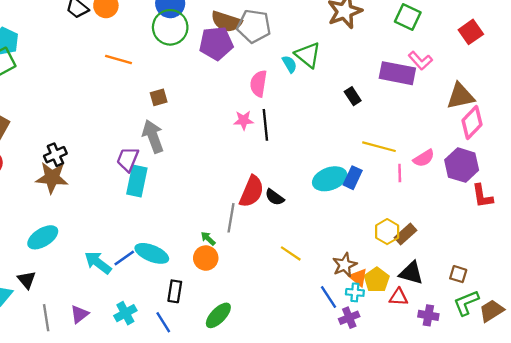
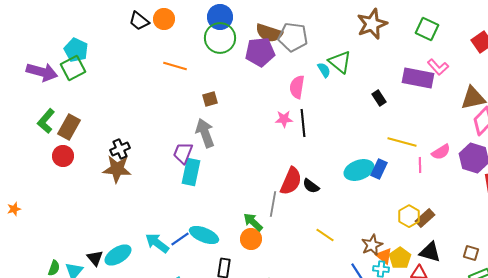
cyan ellipse: (43, 237) -> (118, 255), moved
green arrow: (208, 238) -> (253, 222), size x1.5

